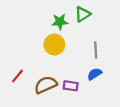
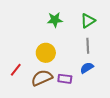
green triangle: (83, 14) -> (88, 21), moved
yellow circle: (54, 45) -> (46, 53), moved

